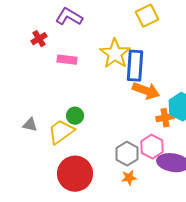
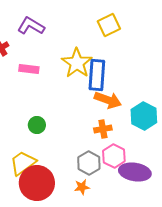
orange cross: (165, 118) -> (103, 129), moved
yellow trapezoid: (61, 132) -> (23, 163), moved
orange star: (129, 178) -> (82, 187), moved

